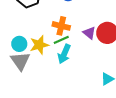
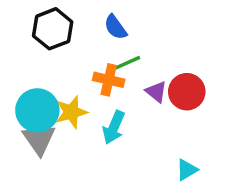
green line: (61, 40) -> (127, 63), moved
cyan circle: (19, 44) -> (37, 110), size x1.6

